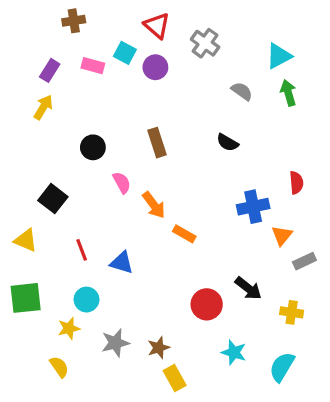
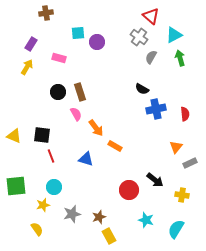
red triangle: (157, 26) -> (151, 16), moved
gray cross: (205, 43) -> (139, 37), moved
cyan square: (125, 53) -> (78, 33), turned -32
pink rectangle: (93, 66) -> (59, 58), moved
gray semicircle: (242, 91) -> (151, 57), turned -96
brown rectangle: (157, 143) -> (80, 92), moved
black square: (53, 199) -> (42, 135), moved, turned -30
blue cross: (253, 207) -> (156, 109), moved
yellow triangle: (26, 240) -> (14, 136), moved
blue triangle: (122, 263) -> (86, 159), moved

